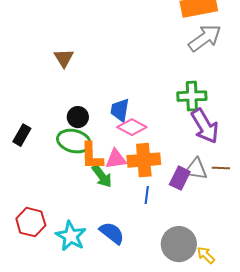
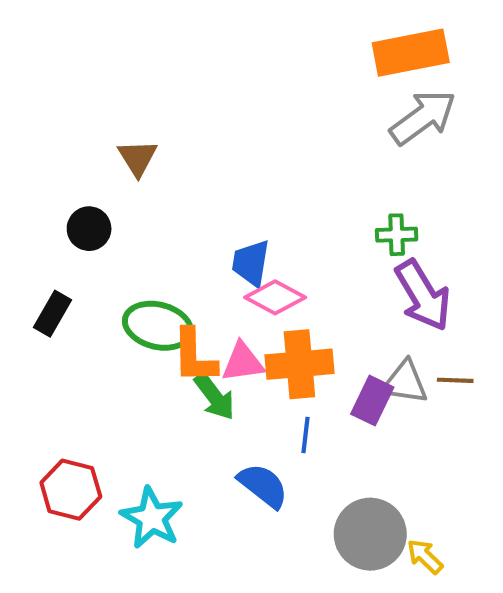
green cross: (192, 96) -> (397, 235), size x0.7
black circle: (78, 117) -> (89, 229), moved
blue semicircle: (112, 233) -> (263, 486), moved

